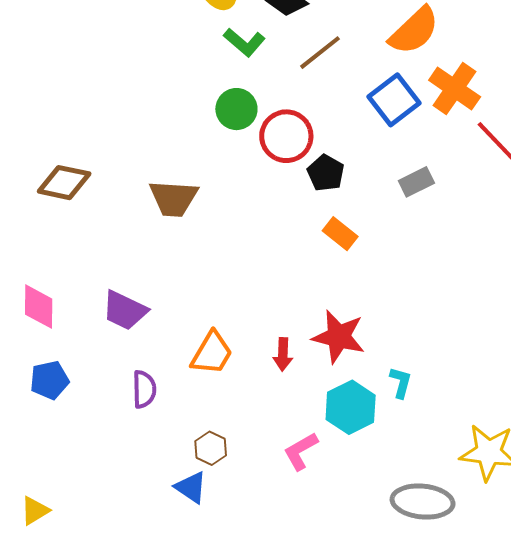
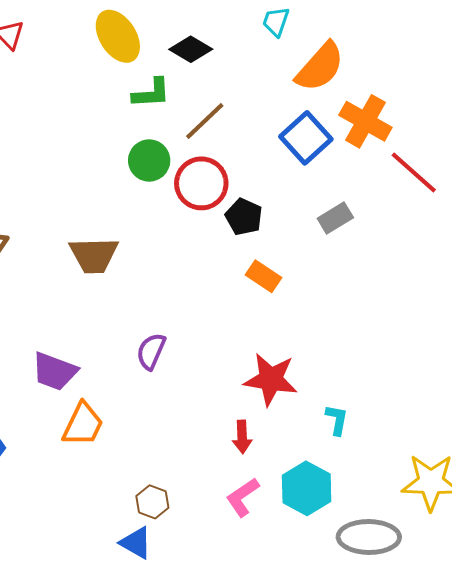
green L-shape: (244, 42) -> (151, 93), turned -39
brown line: (320, 53) -> (205, 121), moved
orange trapezoid: (212, 353) -> (83, 424), moved
red arrow: (283, 354) -> (242, 437), moved
purple semicircle: (144, 389) -> (151, 351), moved, turned -150
cyan hexagon: (351, 407) -> (307, 488), moved

